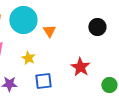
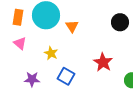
blue square: (43, 81) -> (66, 76), turned 36

